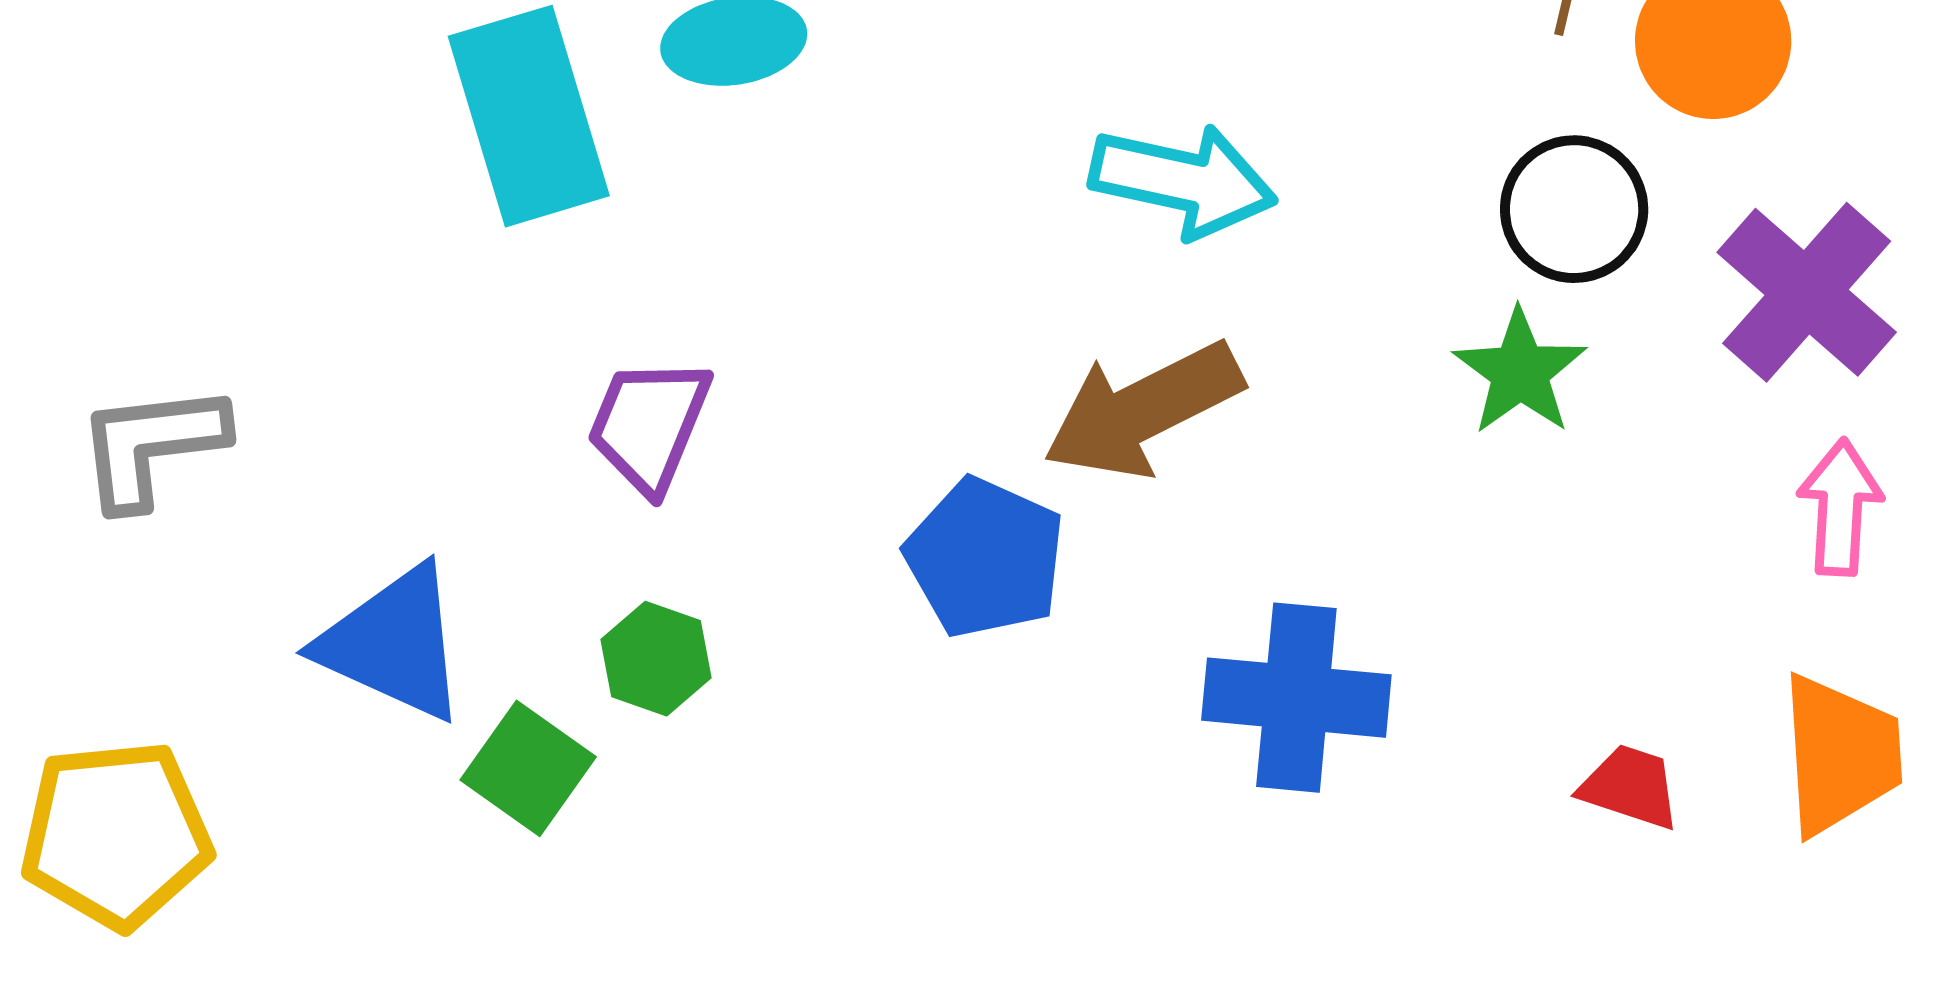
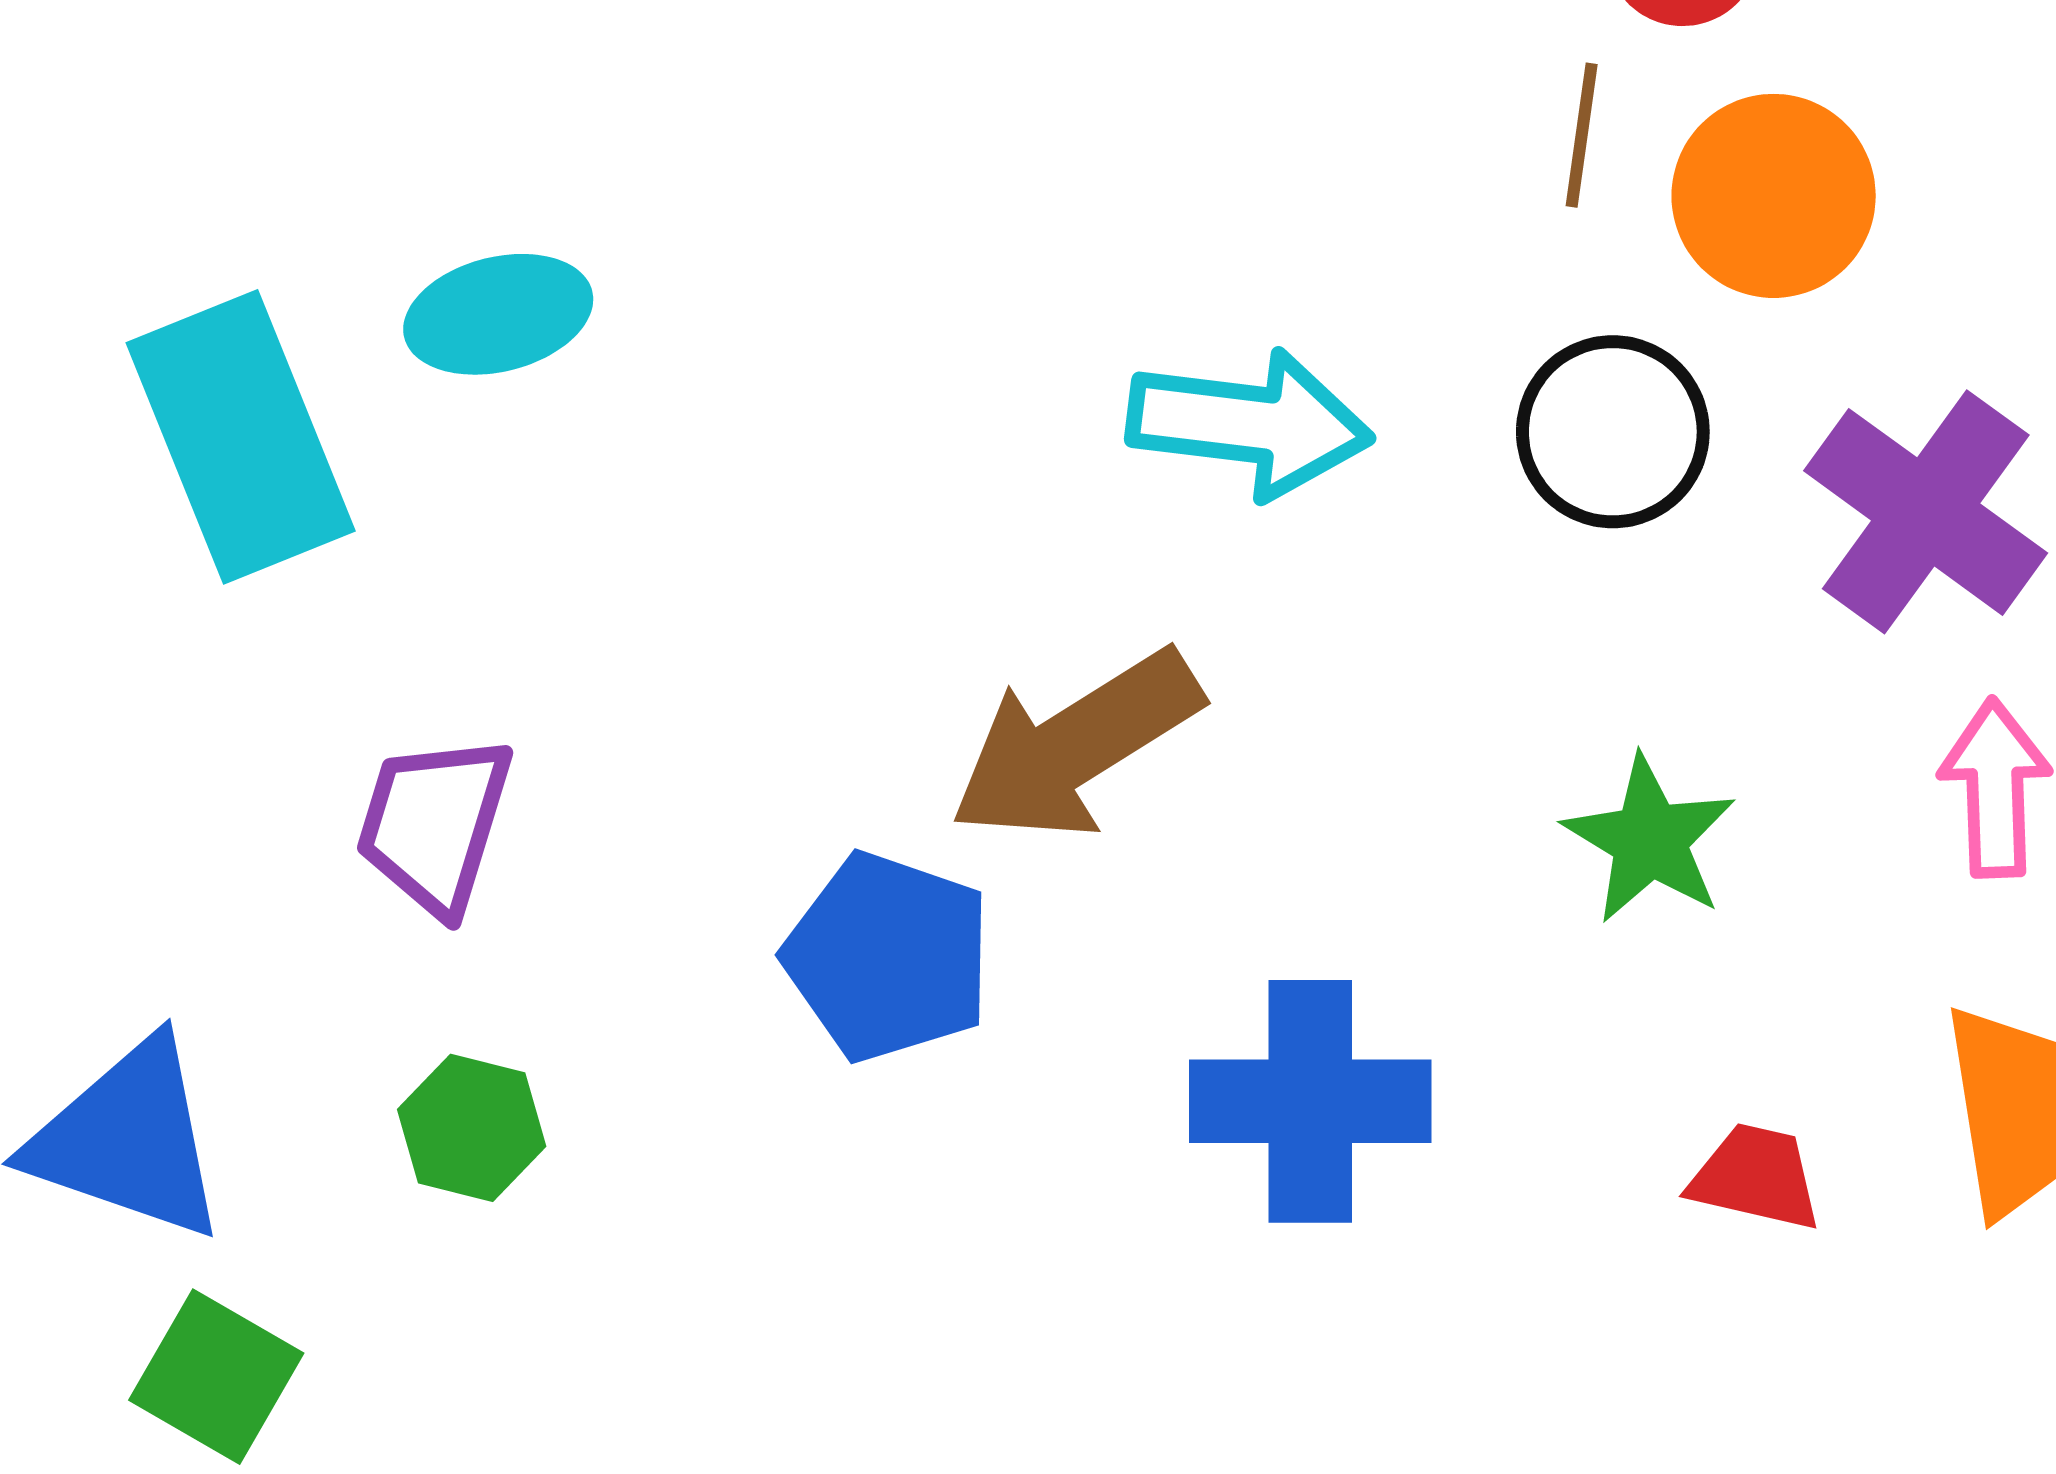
cyan arrow: (1183, 181) -> (1249, 424), moved
green star: (1520, 372) -> (1650, 840), moved
green square: (528, 768) -> (216, 1377), moved

